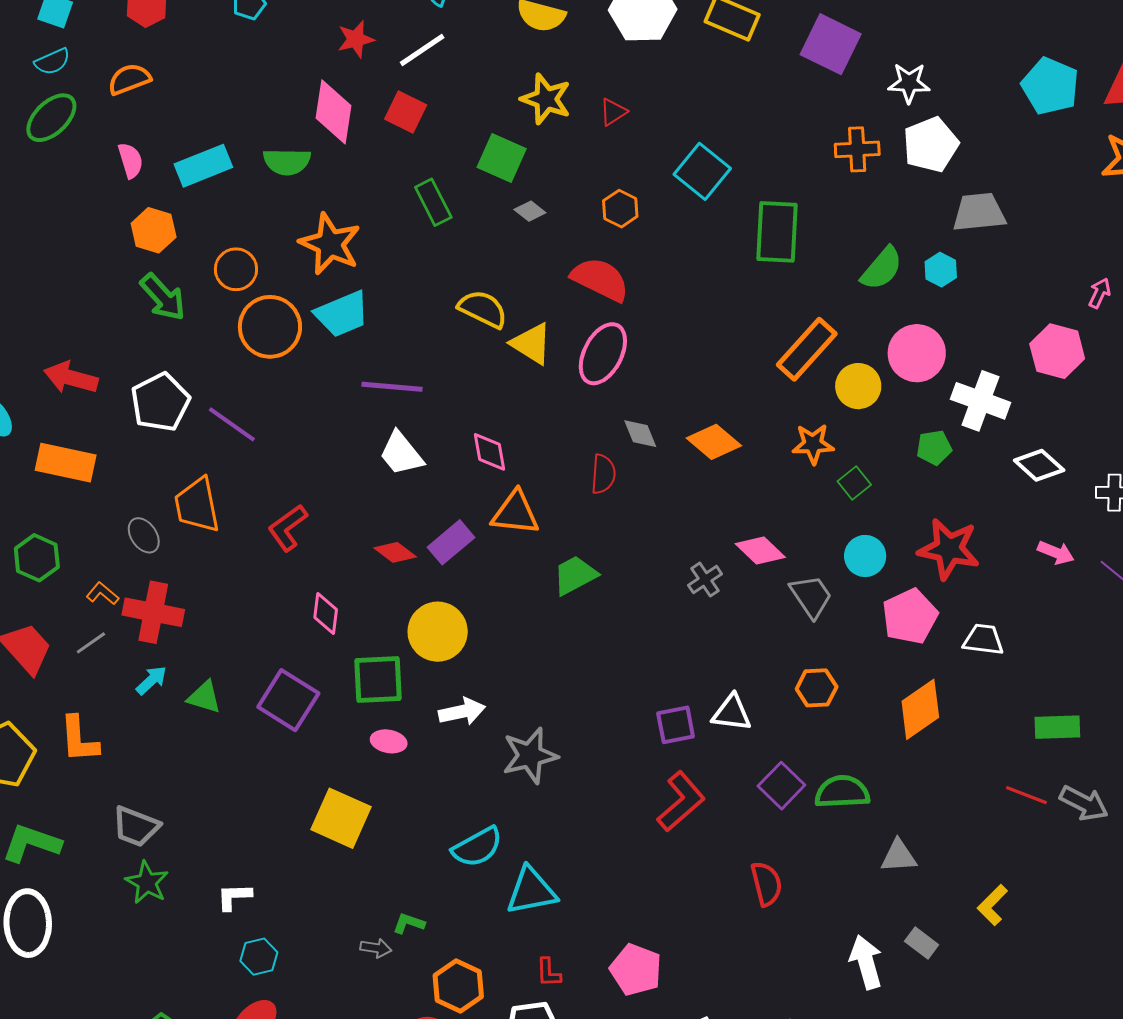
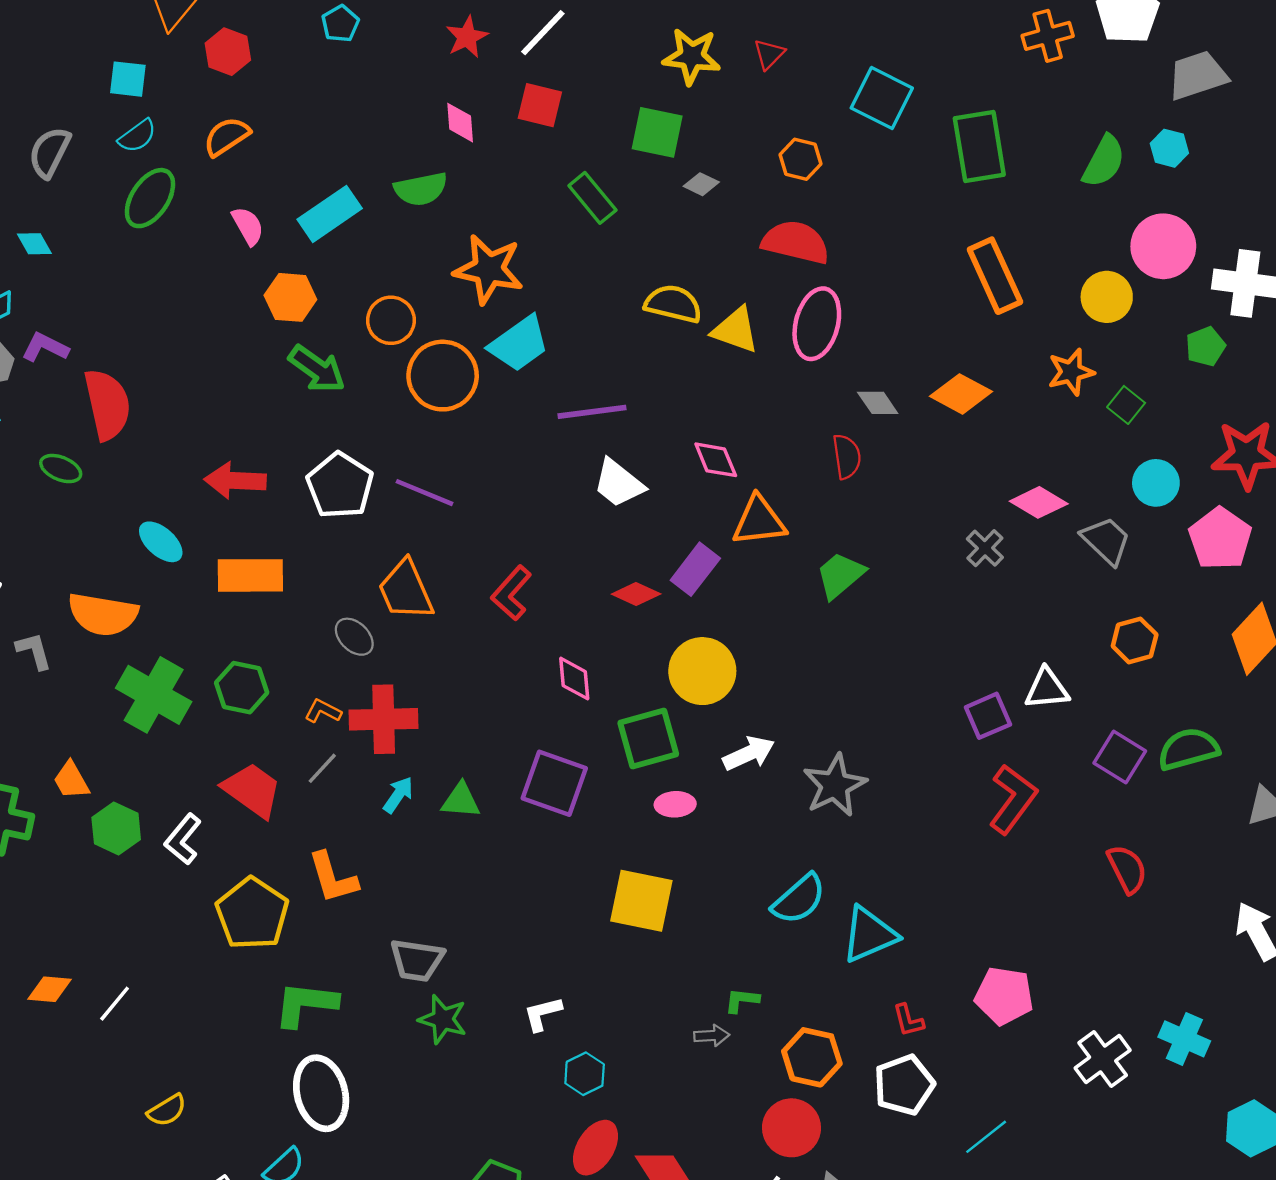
pink diamond: (333, 112) -> (460, 123), size x0.6
orange rectangle: (807, 349) -> (995, 276), moved, turned -54

